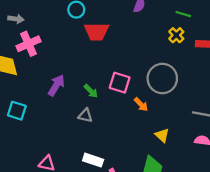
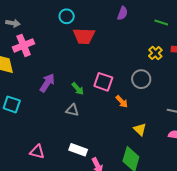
yellow cross: (176, 35) -> (155, 53), moved
gray circle: (162, 79) -> (141, 79), size x0.7

